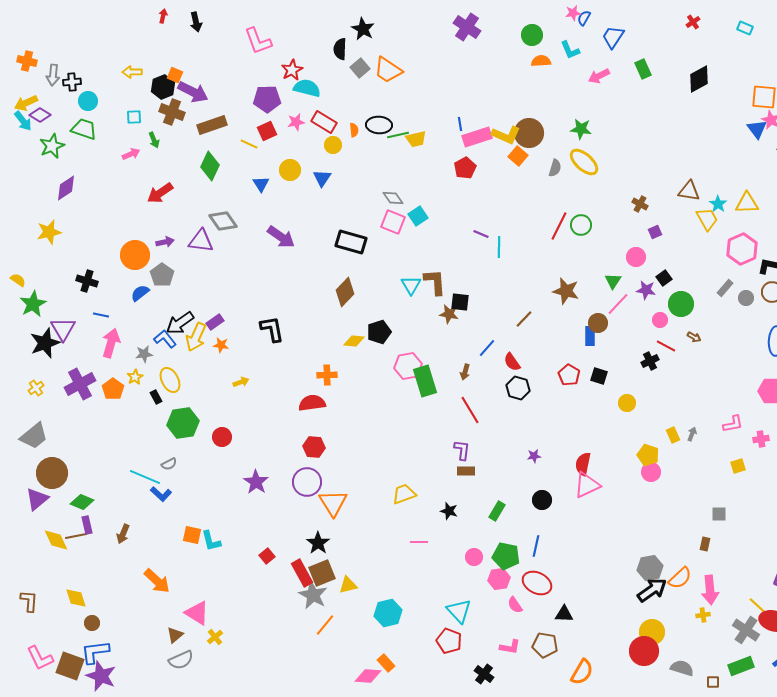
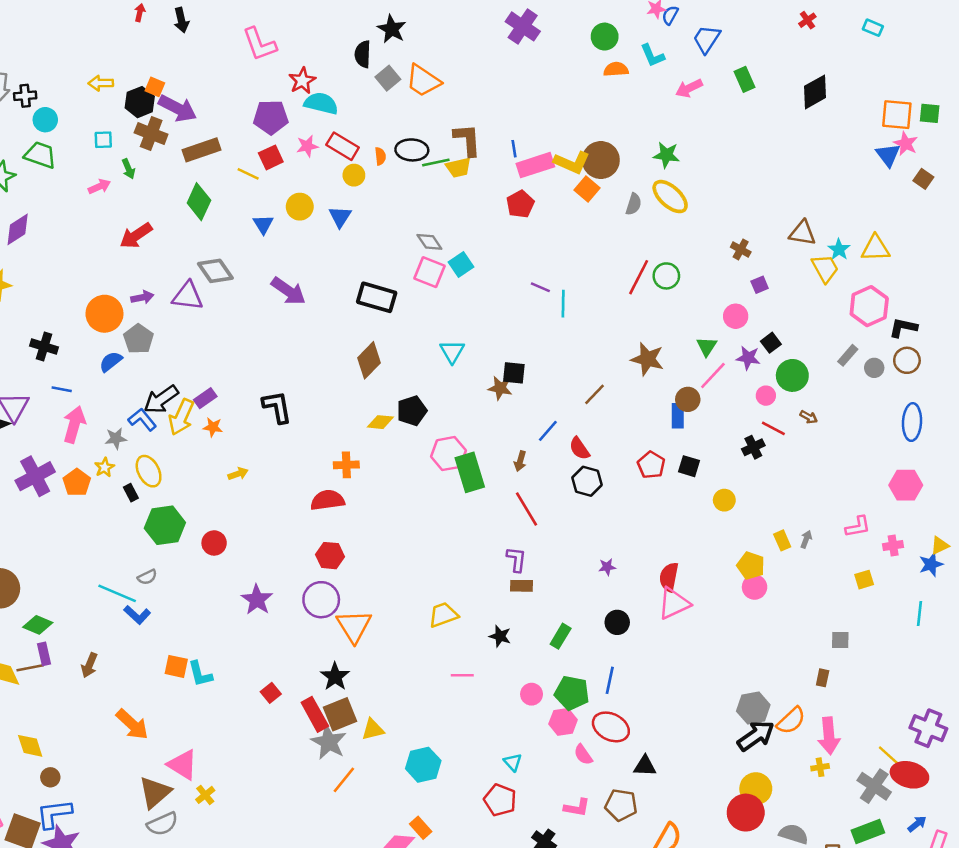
brown L-shape: (435, 282) -> (467, 140), moved
cyan triangle: (459, 611) -> (513, 762), size x0.6
brown triangle: (175, 635) -> (155, 792), size x1.6

